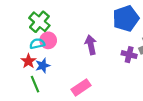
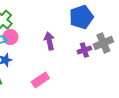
purple cross: (129, 55) -> (84, 50), turned -32

